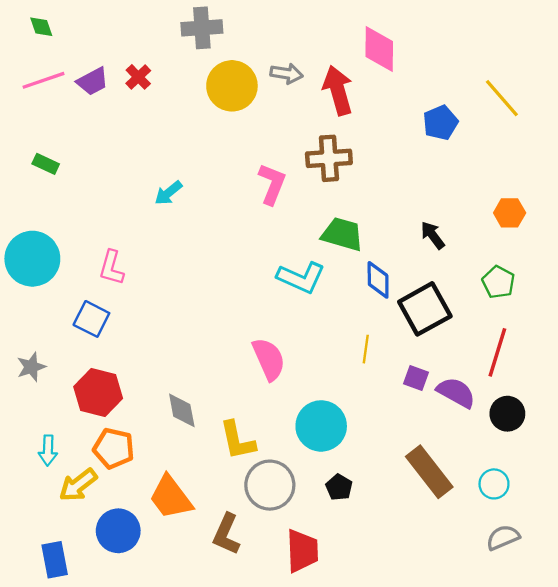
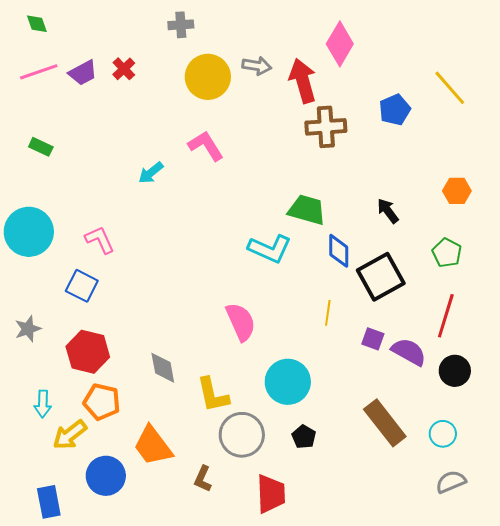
gray cross: (202, 28) -> (181, 25), size x0.7
pink diamond: (379, 49) -> (340, 44), turned 30
brown cross: (329, 158) -> (326, 127), moved
pink L-shape: (272, 184) -> (206, 146), moved, turned -54
pink L-shape: (112, 268) -> (100, 240), turned 140
brown L-shape: (226, 534) -> (203, 479), size x0.7

